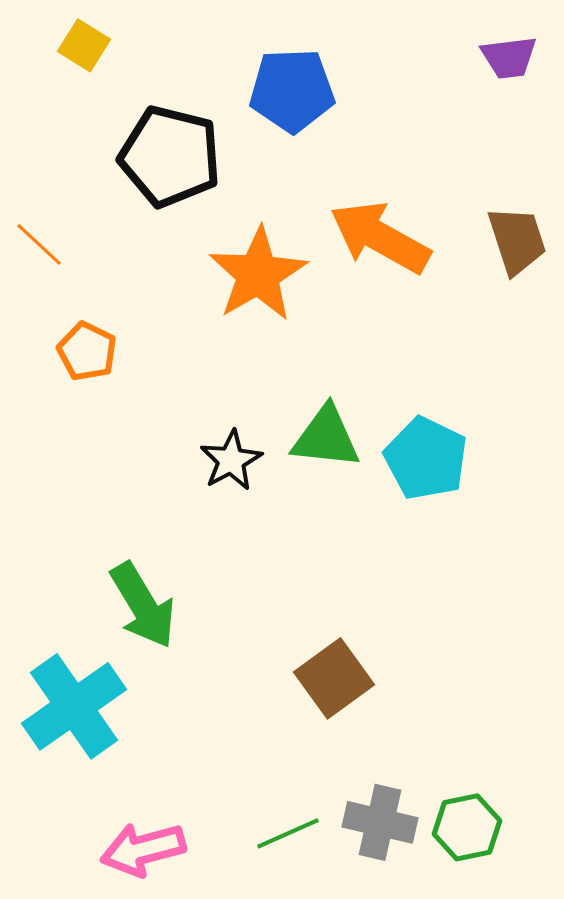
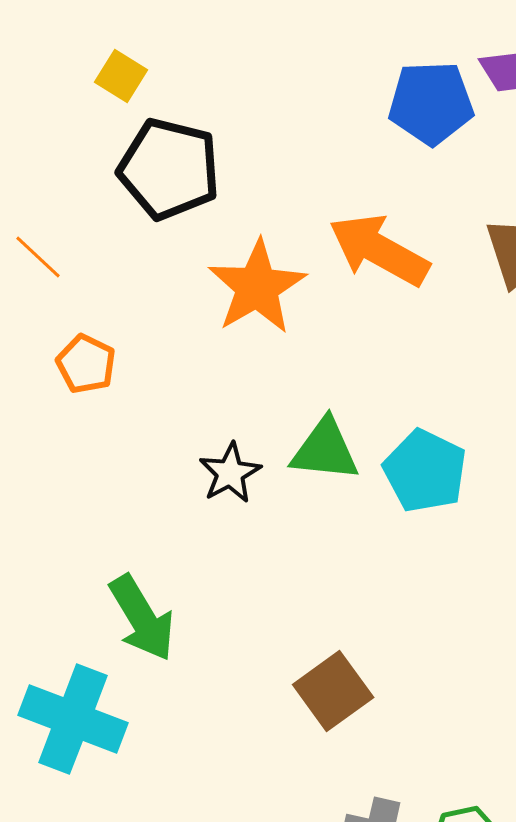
yellow square: (84, 45) -> (121, 76), moved
blue pentagon: (292, 90) -> (431, 103), moved
cyan cross: (74, 706) -> (73, 719), turned -34

